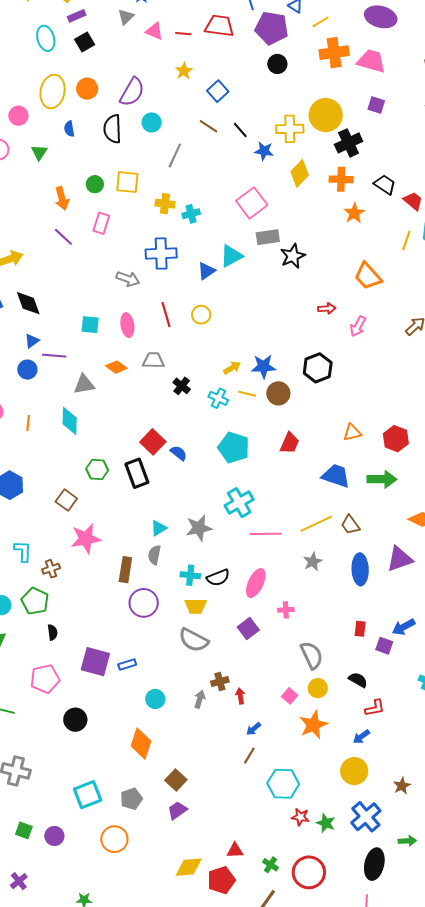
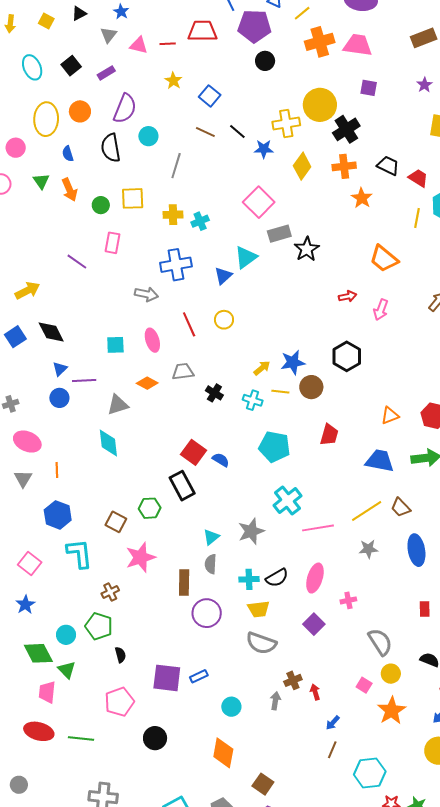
purple rectangle: (77, 16) -> (106, 73), moved
orange arrow: (62, 198) -> (69, 190), moved
orange line: (28, 423) -> (57, 470), moved
green hexagon: (97, 469) -> (150, 508), moved
cyan L-shape: (23, 551) -> (79, 554), moved, size x1.4
gray star: (313, 562) -> (368, 549), turned 30

